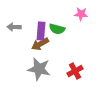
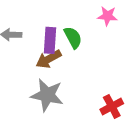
green semicircle: (57, 29) -> (73, 38), turned -133
red cross: (75, 71) -> (112, 106), moved

